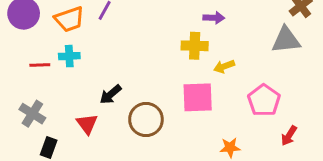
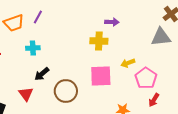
cyan cross: (69, 56) -> (33, 48), moved
yellow arrow: (224, 66) -> (128, 63), moved
red arrow: (289, 136) -> (154, 100), moved

